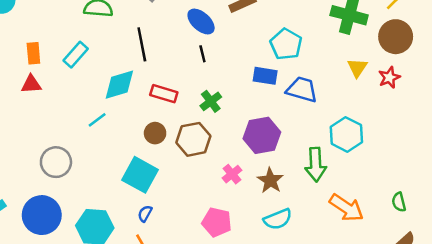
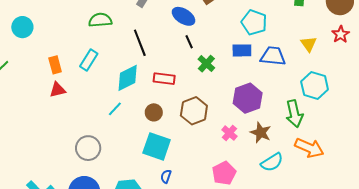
yellow triangle: (357, 68) -> (309, 44), moved
green cross: (211, 101) -> (206, 64), moved
brown circle: (155, 133) -> (154, 112), moved
orange arrow: (346, 208) -> (309, 148), moved
pink pentagon: (217, 222) -> (224, 173), turned -30

